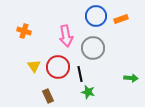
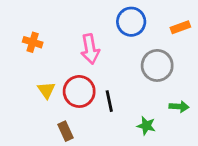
orange rectangle: (121, 19) -> (180, 27), moved
gray circle: (93, 48) -> (157, 65), moved
green star: (88, 92) -> (146, 126), moved

